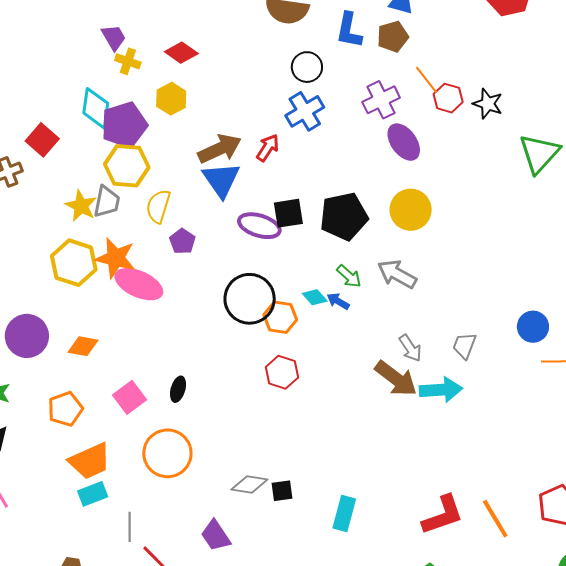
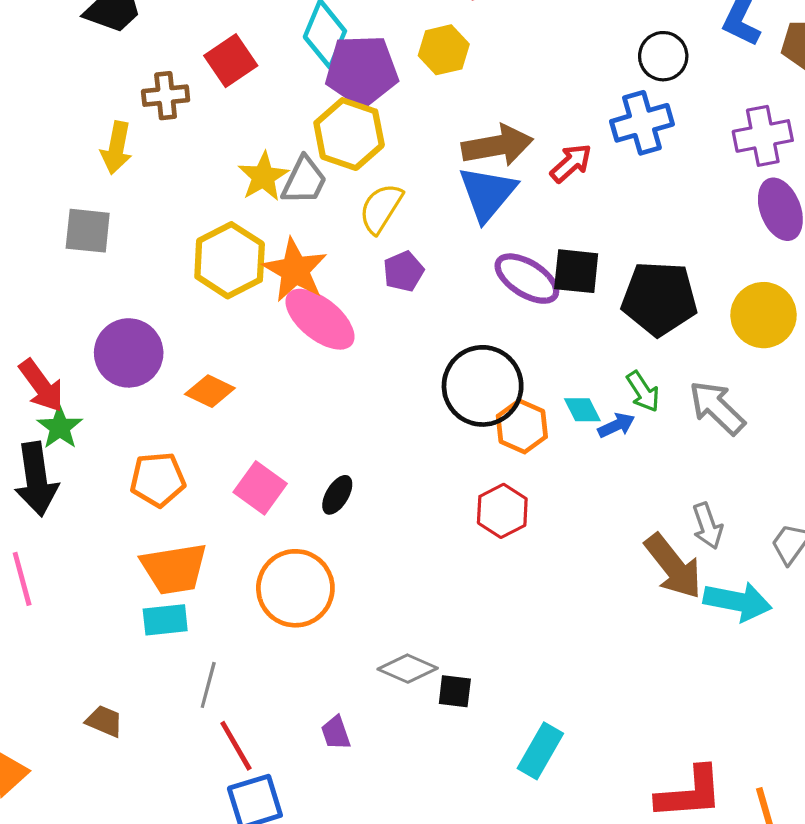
blue arrow: (338, 301) -> (616, 425), turned 110
pink square: (130, 397) -> (260, 488), turned -32
purple trapezoid: (216, 536) -> (336, 733), size x0.7

